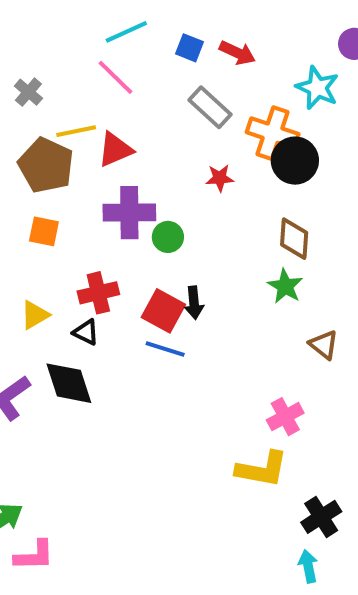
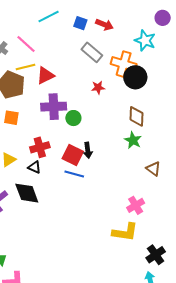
pink line: (116, 77) -> (26, 44), moved

